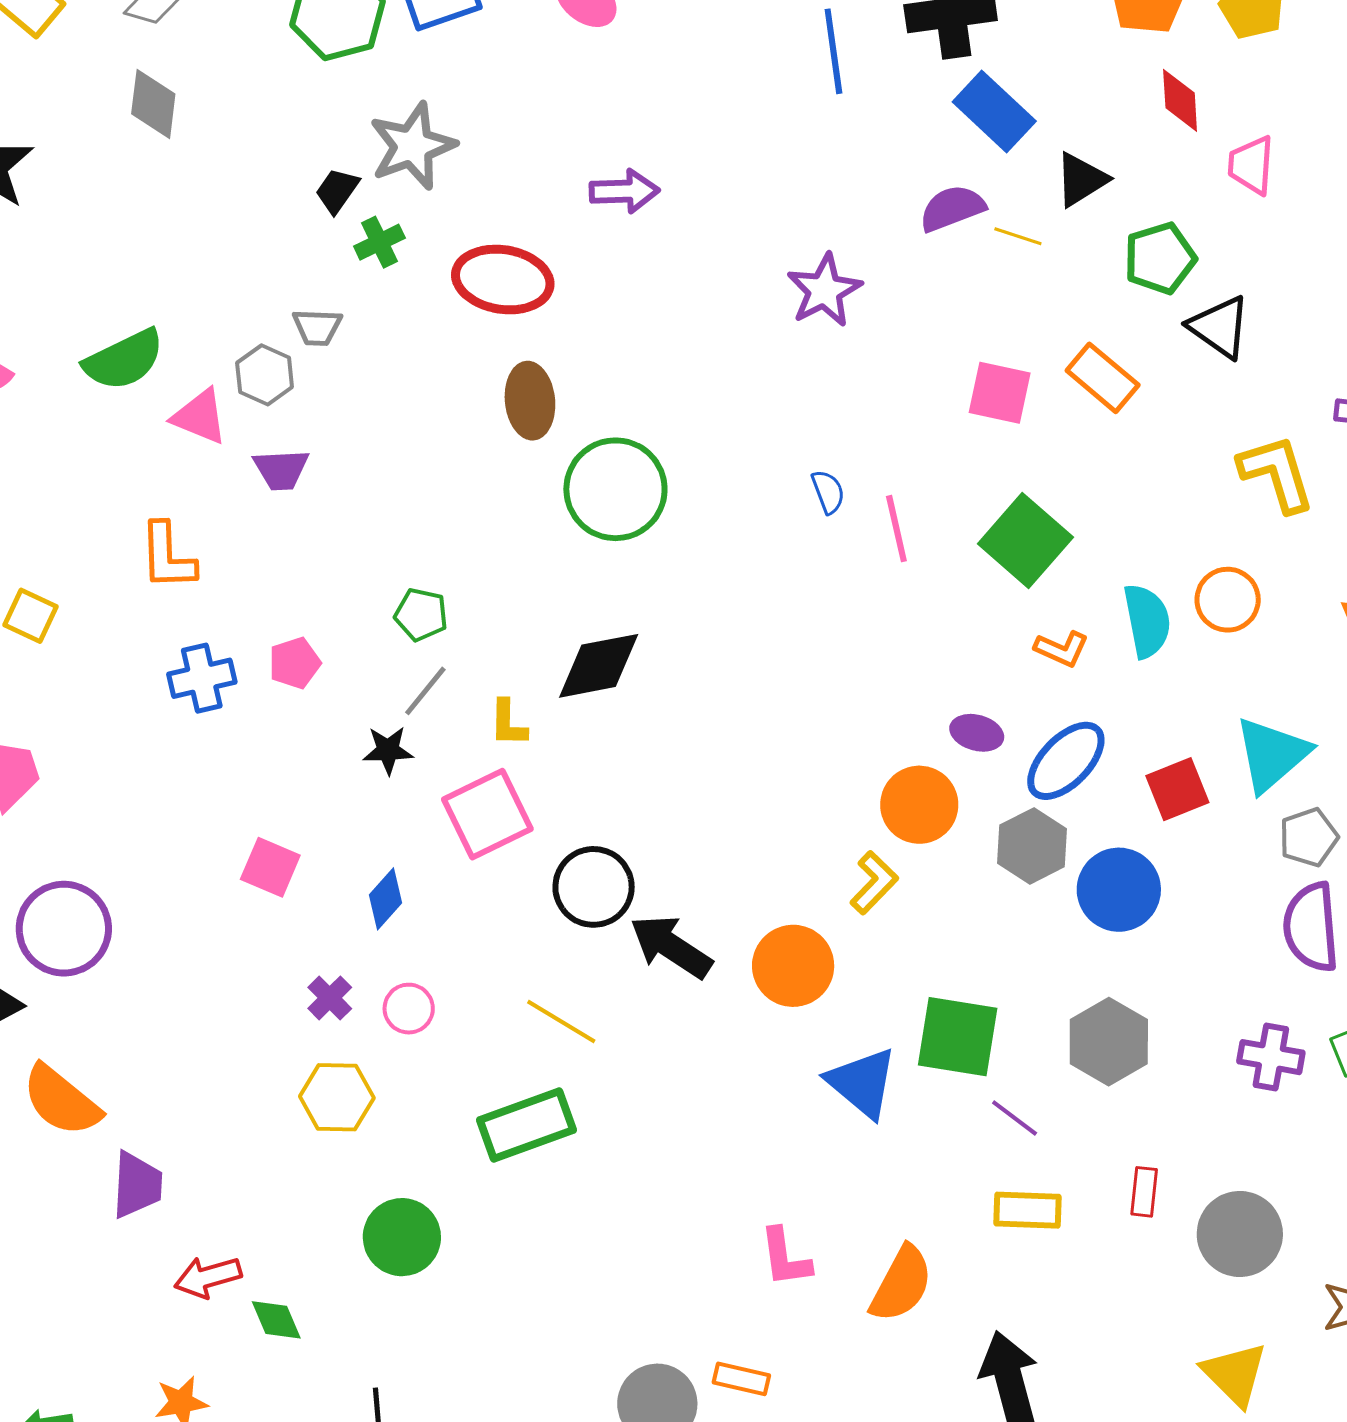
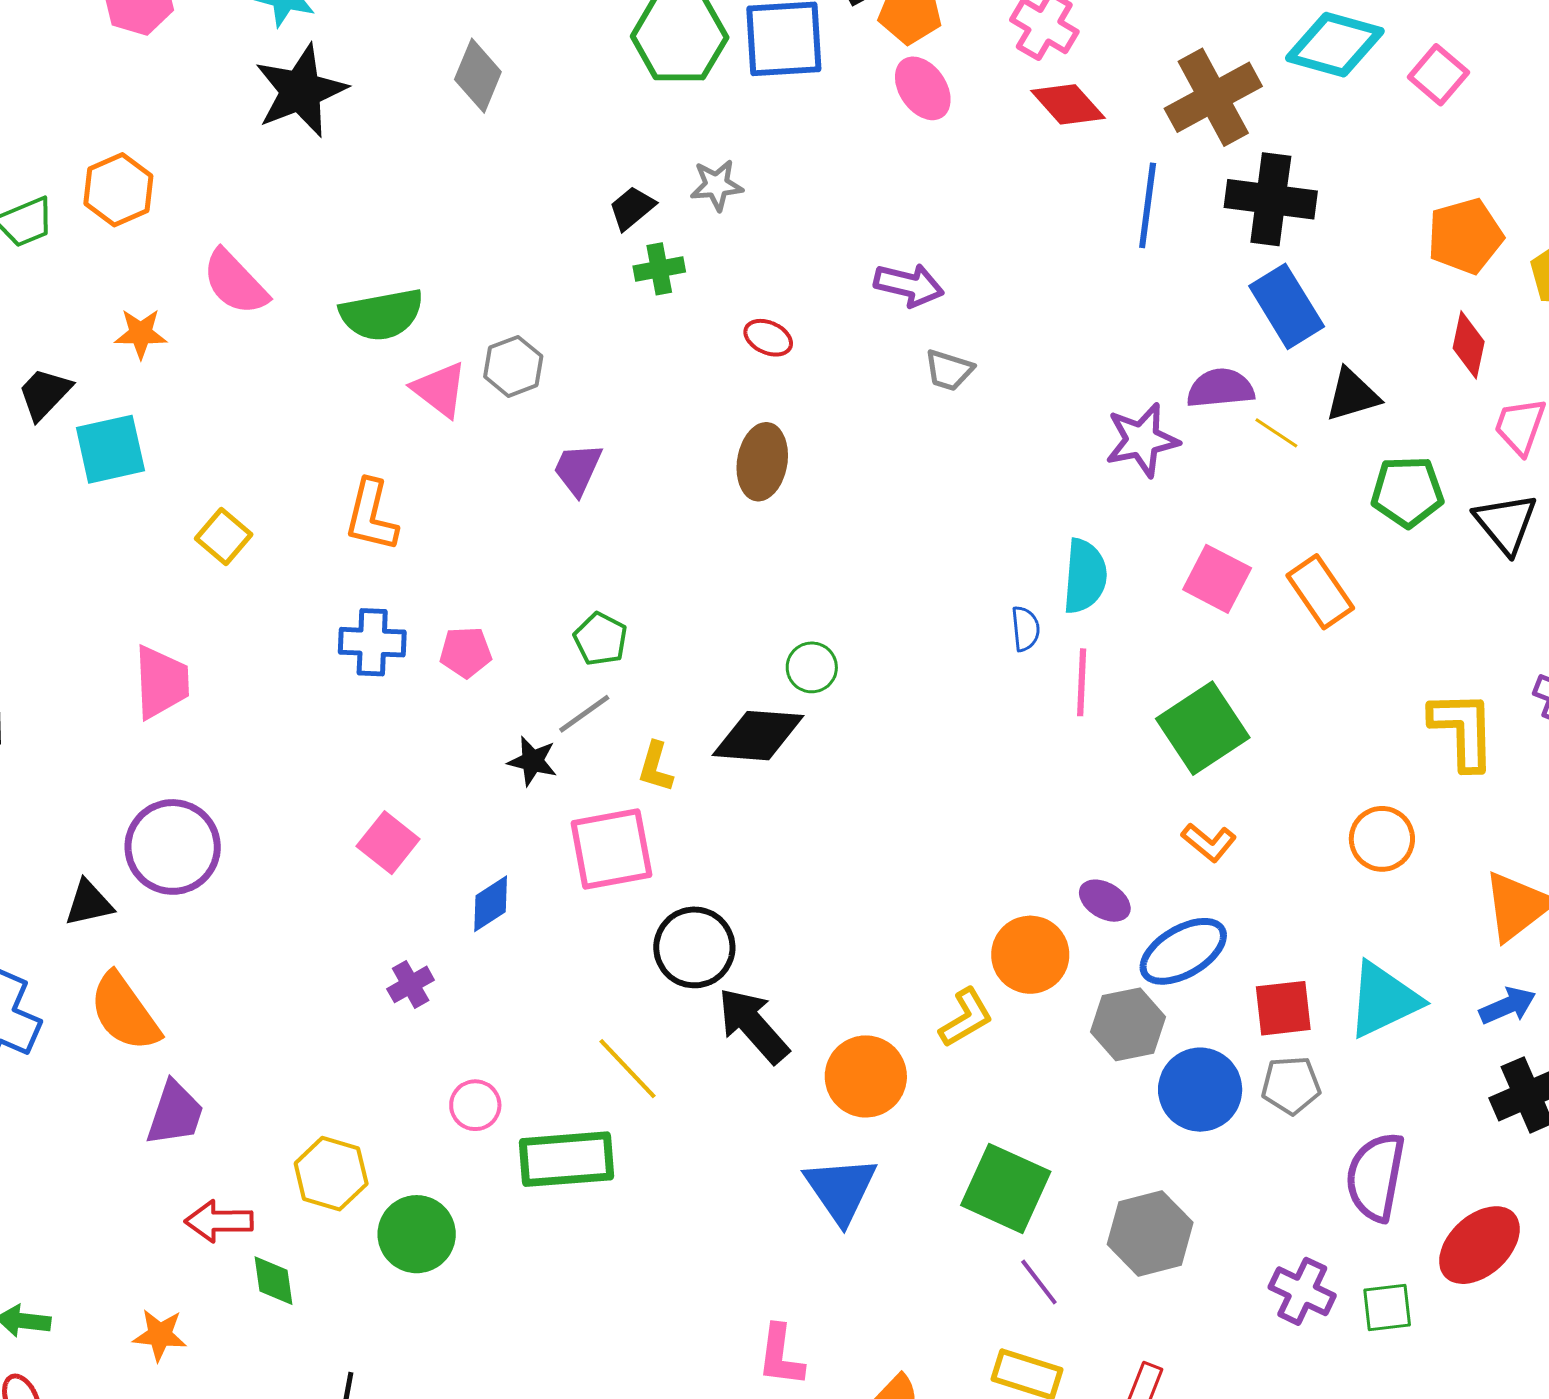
gray star: (412, 146) -> (717, 185), size x0.6
red ellipse: (503, 280) -> (768, 338), size x0.5
purple star: (824, 290) -> (1142, 440), moved
gray trapezoid: (317, 327) -> (949, 370), moved
black triangle: (1220, 327) -> (1506, 523), moved
purple trapezoid: (281, 469) -> (578, 469), moved, turned 102
green circle: (615, 489) -> (812, 667), moved, size x0.5
cyan semicircle: (1147, 621) -> (1085, 576), moved
gray pentagon: (1309, 837) -> (1291, 1085), moved
pink circle: (409, 1009) -> (475, 1105), moved
blue triangle: (862, 1083) -> (841, 1190), moved
yellow hexagon: (337, 1097) -> (331, 1174), moved

